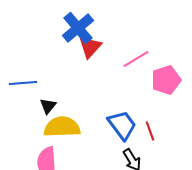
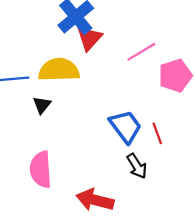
yellow semicircle: (62, 127) -> (59, 70), moved

